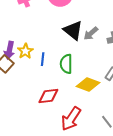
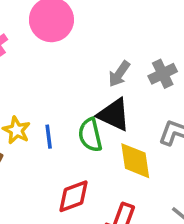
black triangle: (73, 30) -> (114, 115), moved
yellow diamond: (88, 84) -> (135, 161), turned 75

